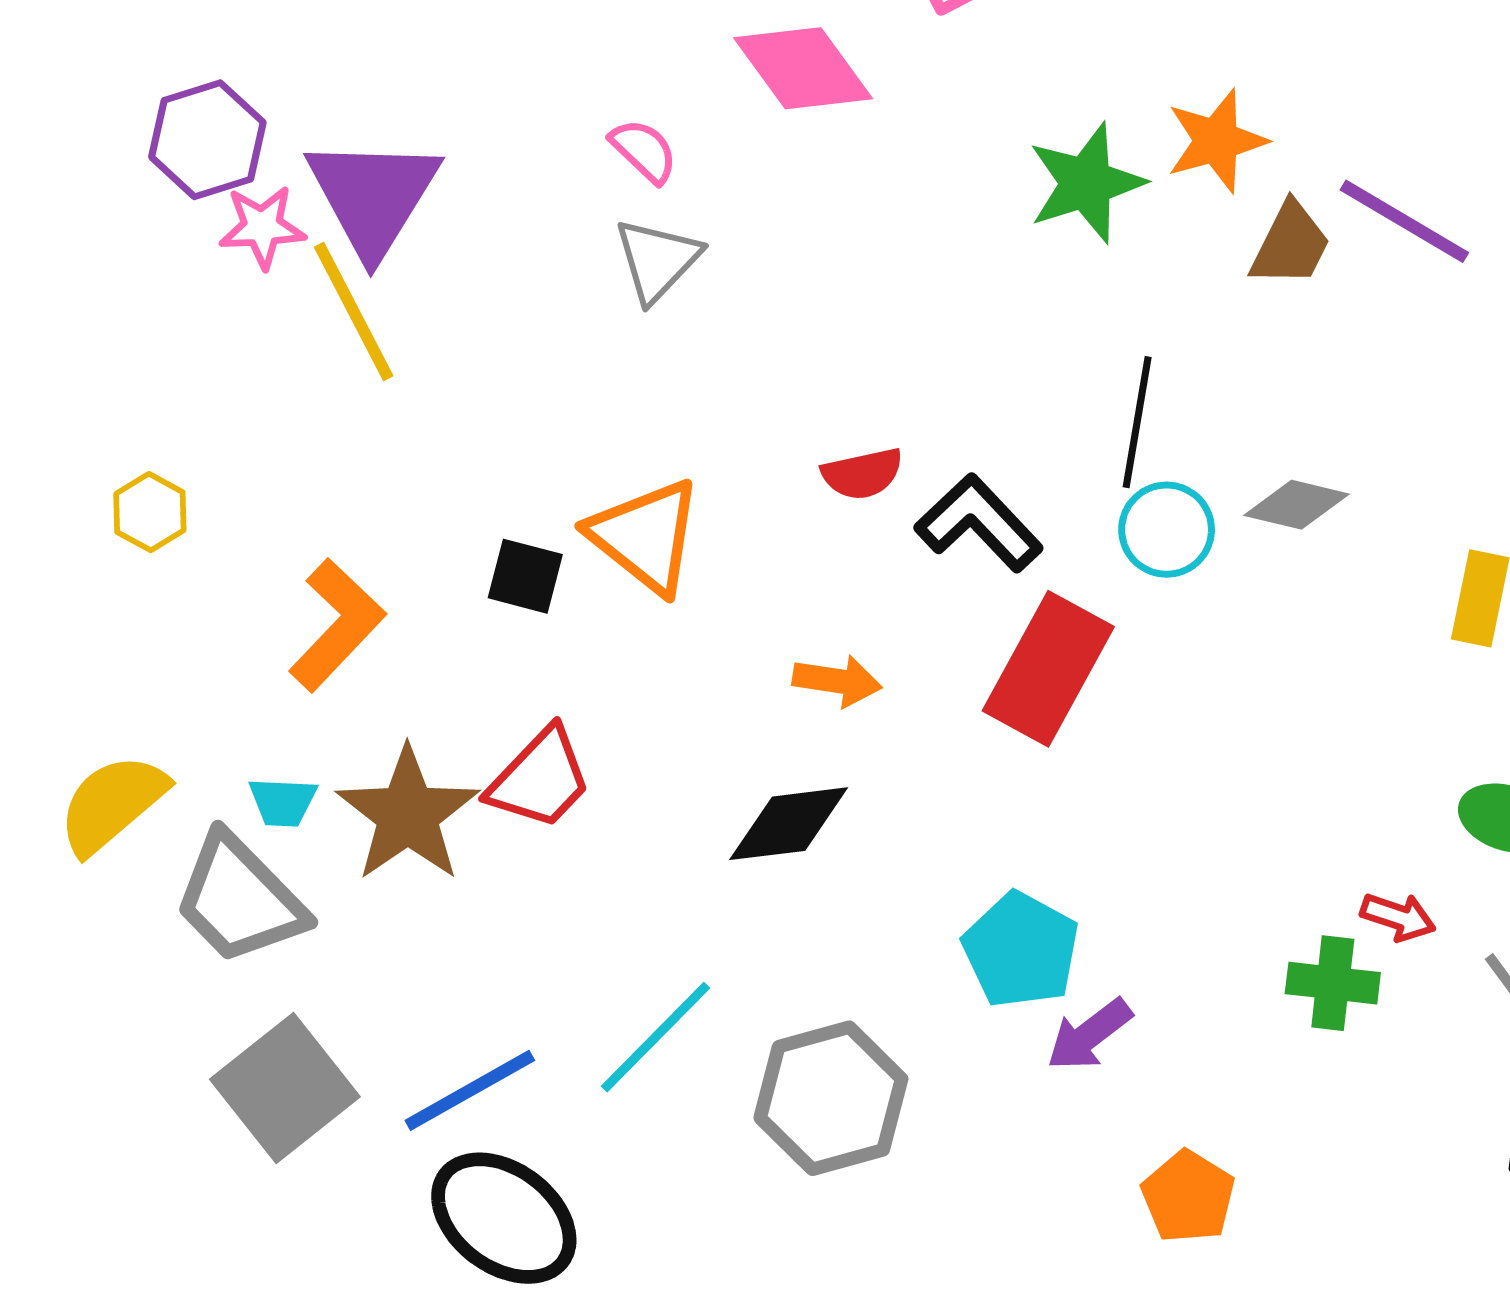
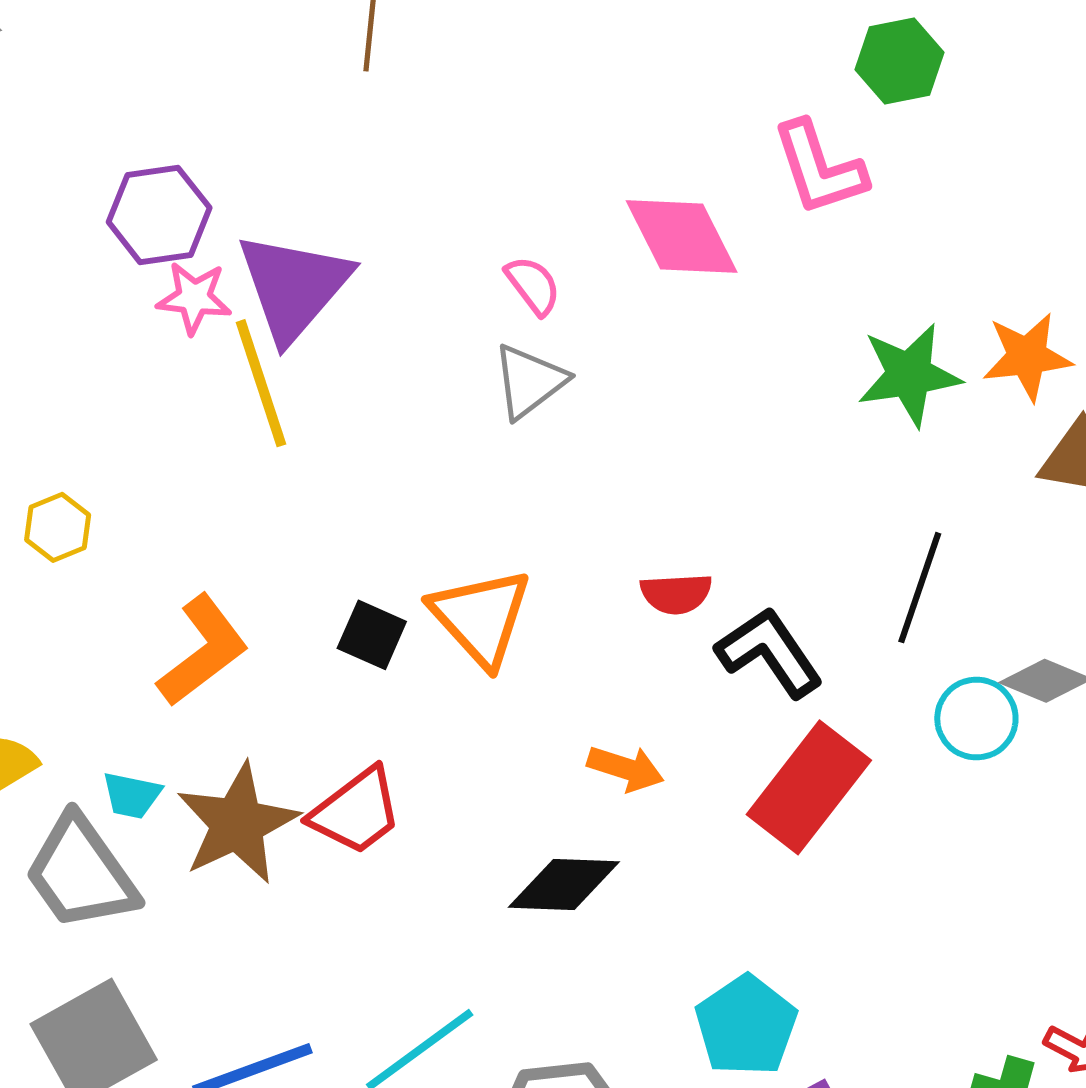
cyan circle: (1167, 530) -> (976, 719), moved

